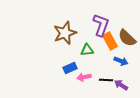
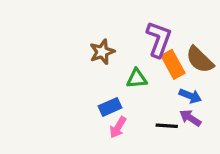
brown star: (65, 33) -> (102, 52), size x0.7
pink arrow: (84, 77) -> (118, 127), moved, turned -48
purple arrow: (121, 85) -> (190, 118), moved

